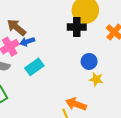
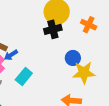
yellow star: (96, 79) -> (84, 73), size x1.6

